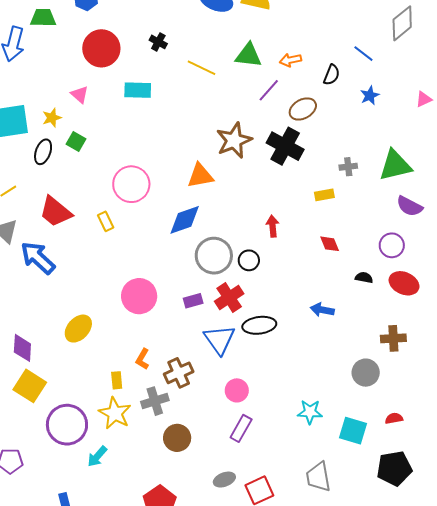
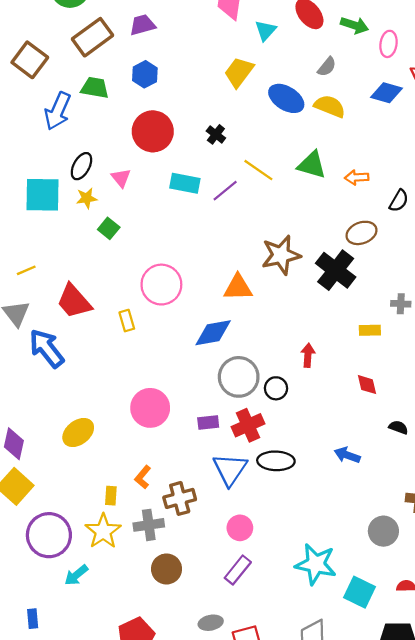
purple line: (269, 90) -> (225, 191), moved
black ellipse: (43, 152) -> (81, 166), moved
cyan star: (310, 412) -> (316, 564), size x1.5

